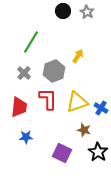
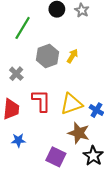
green line: (31, 42) -> (23, 28), moved
gray hexagon: (54, 71) -> (48, 56), moved
brown star: (84, 130) -> (79, 133), size x1.5

